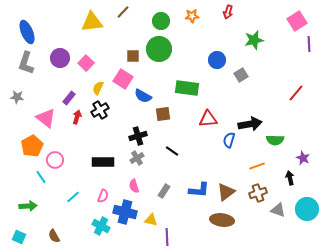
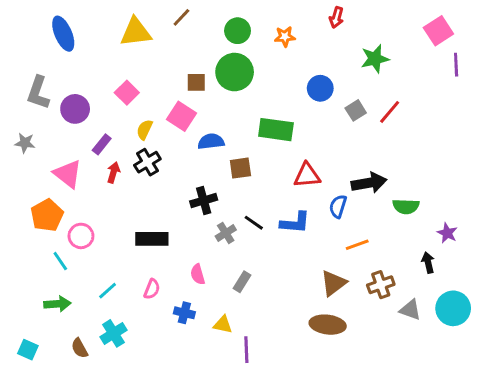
orange star: (192, 16) -> (285, 37), moved
blue ellipse: (27, 32) -> (63, 34), moved
purple circle: (60, 58) -> (75, 109), moved
red line: (296, 93) -> (390, 112), moved
blue semicircle: (143, 96) -> (211, 141), turned 144
gray cross: (137, 158) -> (226, 233), moved
orange line: (257, 166) -> (357, 245), moved
blue L-shape: (199, 190) -> (295, 223), moved
green arrow: (28, 206) -> (57, 304), moved
blue cross: (125, 212) -> (184, 313), size x0.6
cyan cross: (101, 226) -> (113, 333), moved, turned 30

